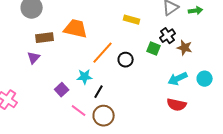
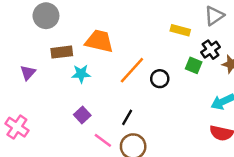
yellow rectangle: (132, 20) -> (180, 30), moved
purple triangle: (34, 58) -> (28, 73), moved
cyan star: (85, 77) -> (81, 74), moved

